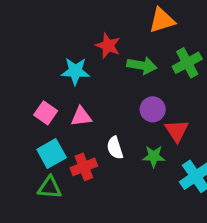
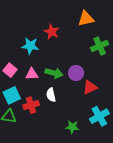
green arrow: (142, 65) -> (54, 73), moved
red triangle: (177, 131) -> (90, 87), turned 35
green star: (154, 156) -> (72, 127), moved

